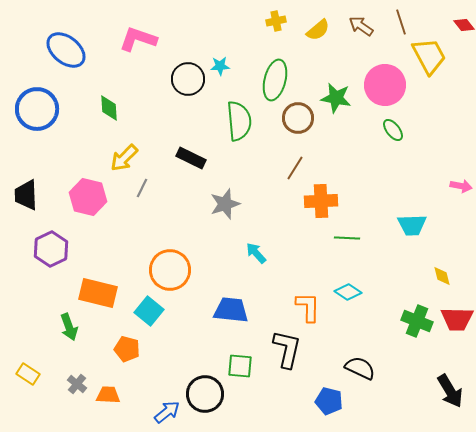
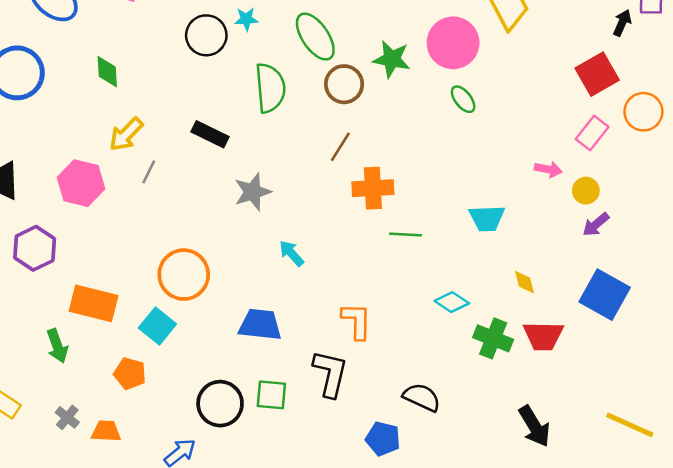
green ellipse: (275, 80) -> (315, 37), turned -48
cyan diamond: (348, 292) -> (452, 302), moved
black circle: (205, 394) -> (220, 404), moved

